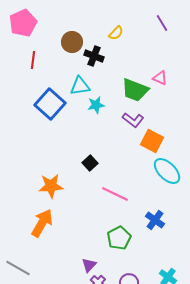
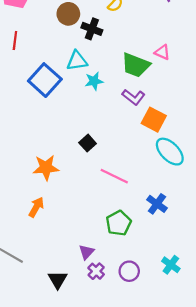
red line: (33, 60) -> (15, 41), moved
orange arrow: (42, 223) -> (36, 207), size x0.7

